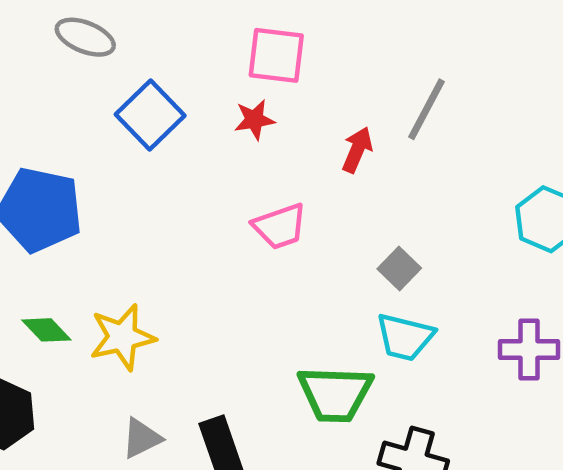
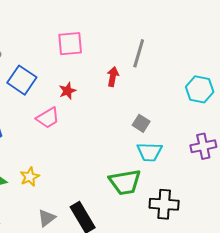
red star: (254, 120) -> (67, 91), moved
pink trapezoid: (280, 226) -> (48, 118), moved
yellow star: (122, 337) -> (30, 177), size x0.7

